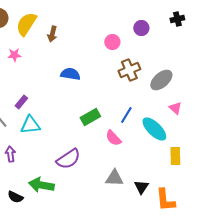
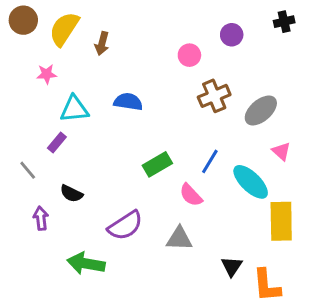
cyan triangle: (30, 125) -> (74, 109), moved
yellow rectangle: (175, 156) -> (281, 221), size x1.5
gray triangle: (114, 178) -> (179, 239), moved
black semicircle: (15, 197) -> (71, 194), moved

